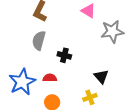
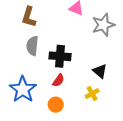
black cross: (64, 55) -> (60, 56), size x1.5
red semicircle: (50, 78) -> (58, 80), moved, turned 136

